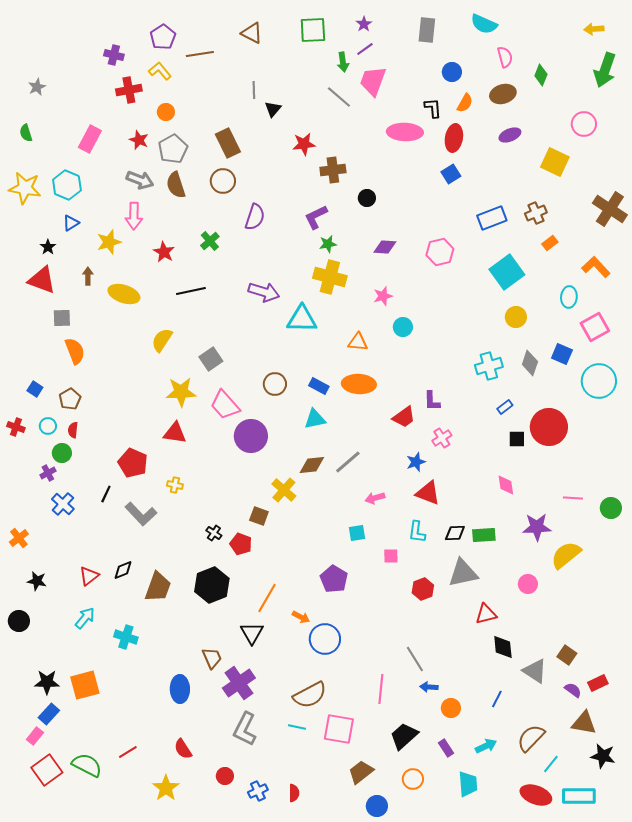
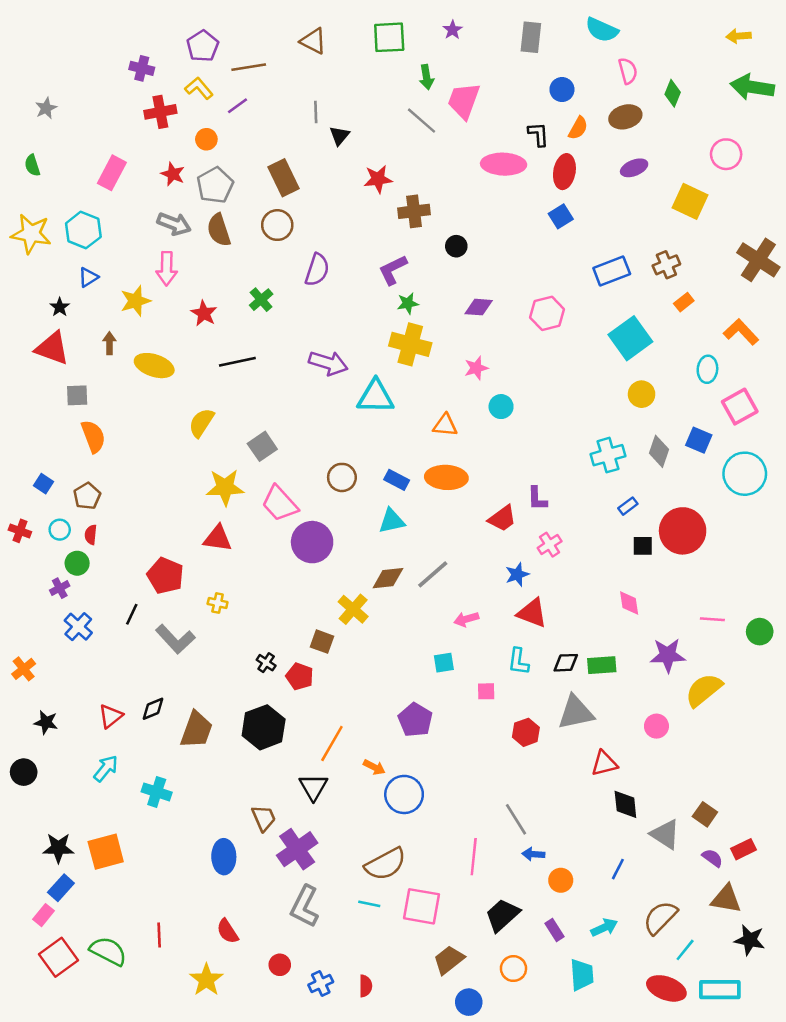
purple line: (365, 49) -> (237, 106), moved
green arrow: (605, 70) -> (752, 87), turned 80
red line: (128, 752) -> (159, 935), turned -60

